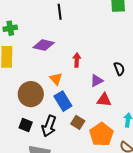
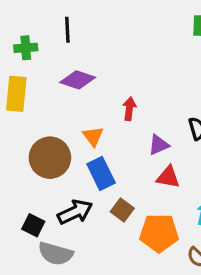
black line: (60, 12) -> (67, 30), moved
black square: (26, 125) -> (33, 225), moved
black arrow: (49, 126) -> (75, 212), turned -140
orange pentagon: (101, 134) -> (159, 233), turned 30

